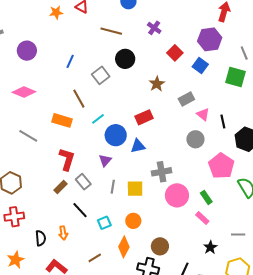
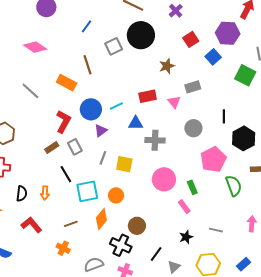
black circle: (125, 59) -> (141, 35), size x1.4
pink triangle: (203, 114) -> (174, 102), moved
cyan line: (98, 119) -> (116, 106), moved
blue circle: (116, 135) -> (91, 109), moved
gray cross: (162, 172) -> (155, 140), moved
cyan square: (104, 223) -> (87, 191), size x1.6

